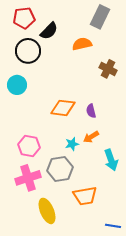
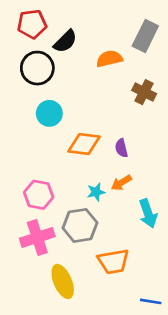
gray rectangle: (100, 17) -> (145, 36), moved
cyan circle: (17, 85) -> (49, 113), moved

